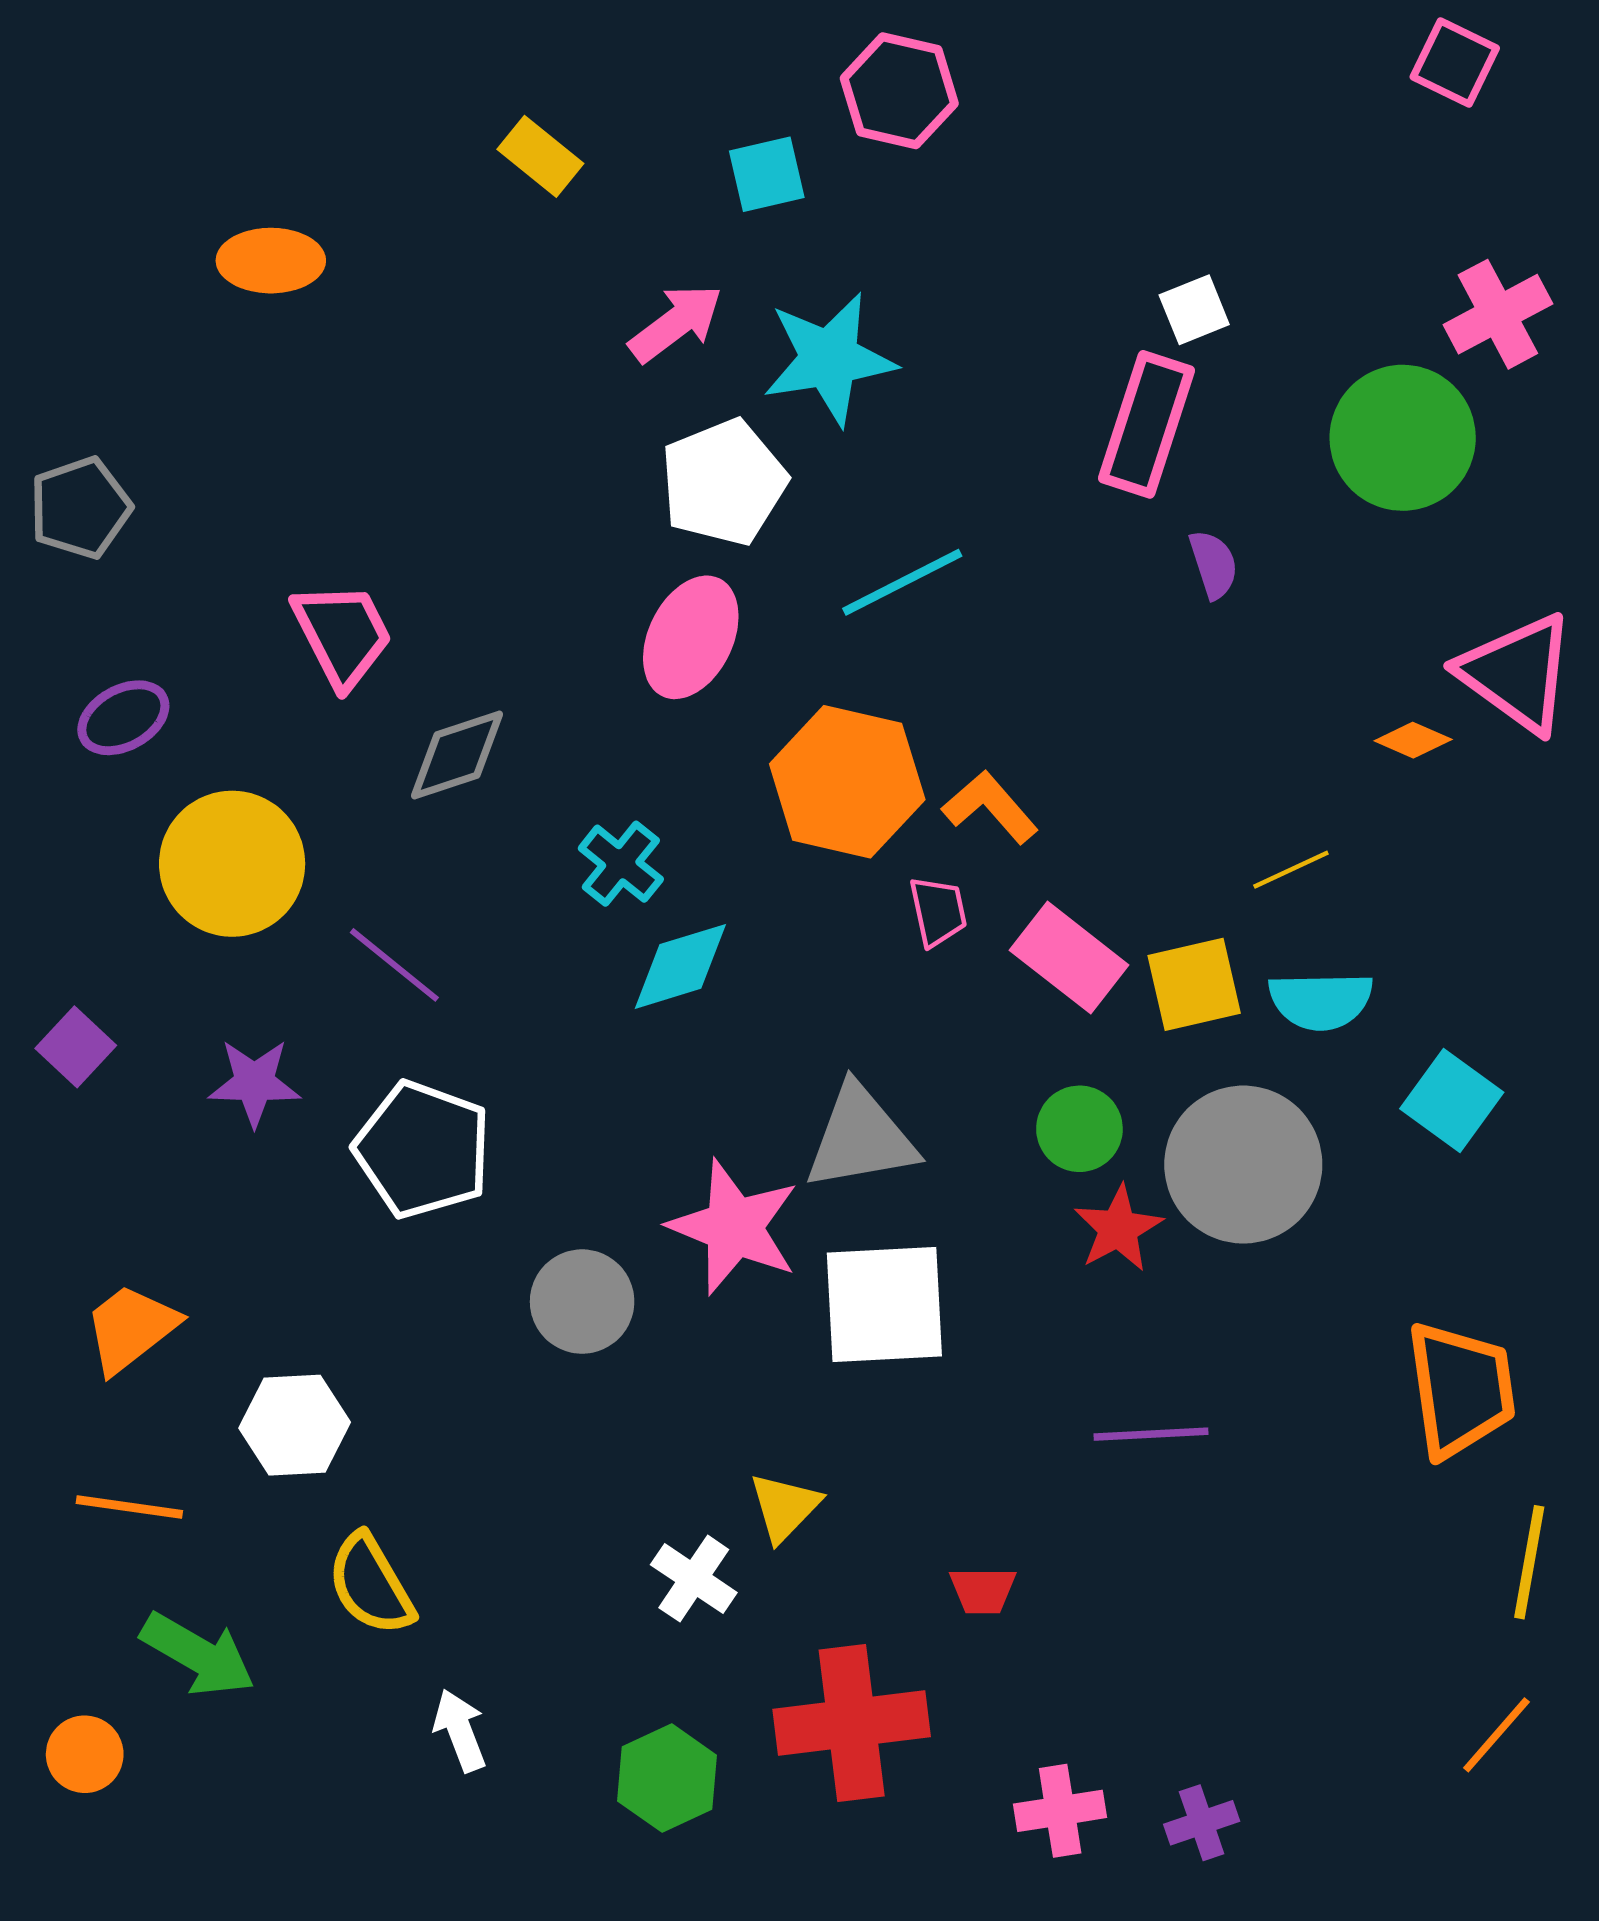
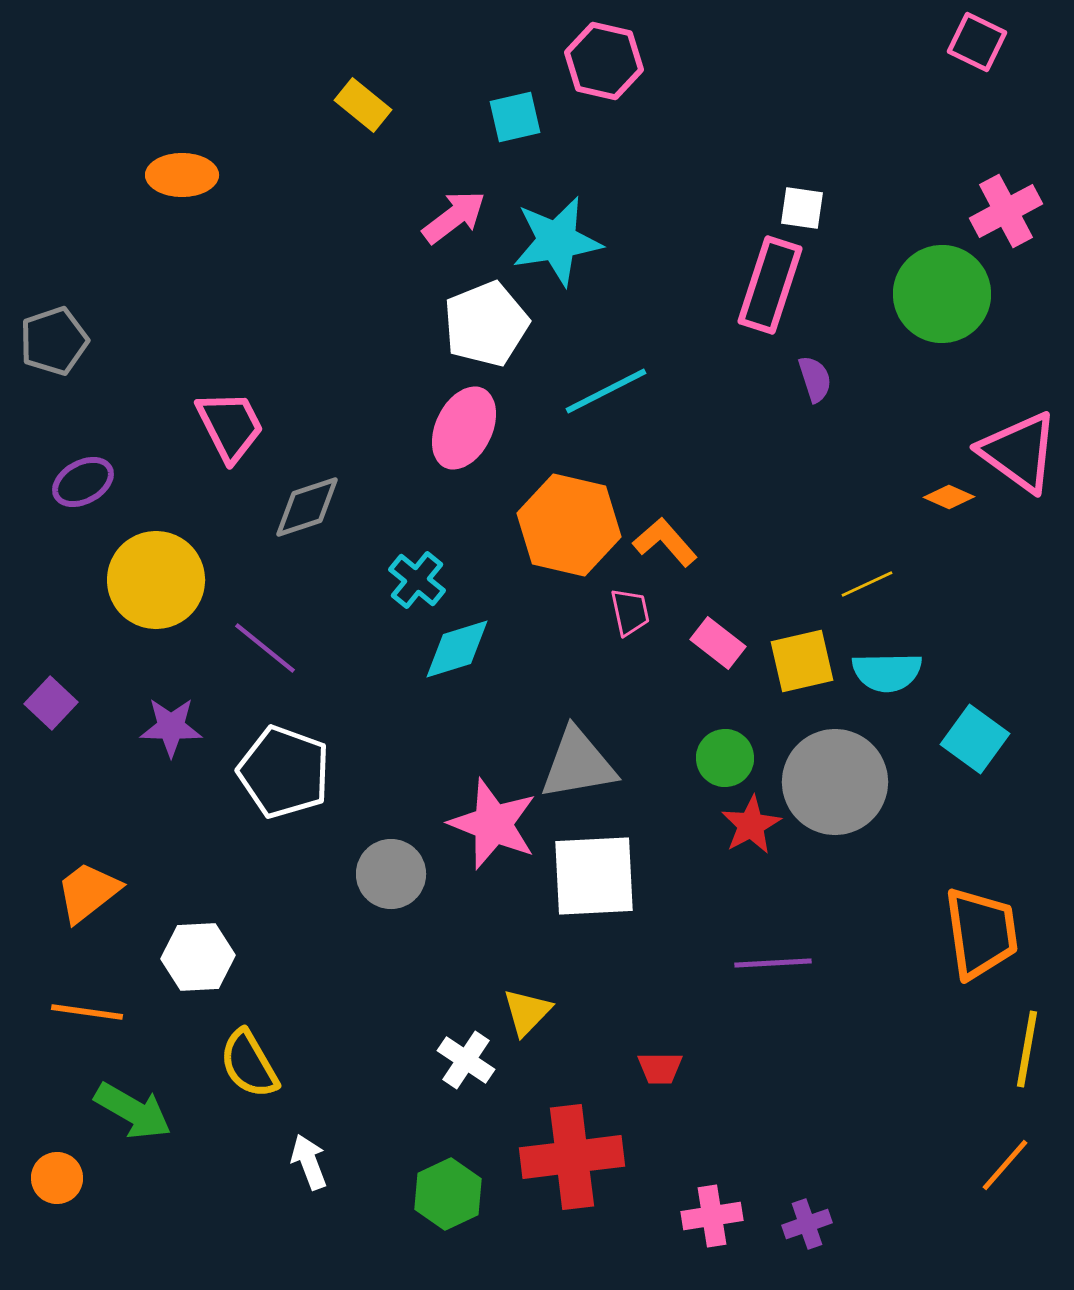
white square: (1194, 310) -> (802, 208), turned 30
pink rectangle: (1069, 958) -> (718, 643), size x0.7

